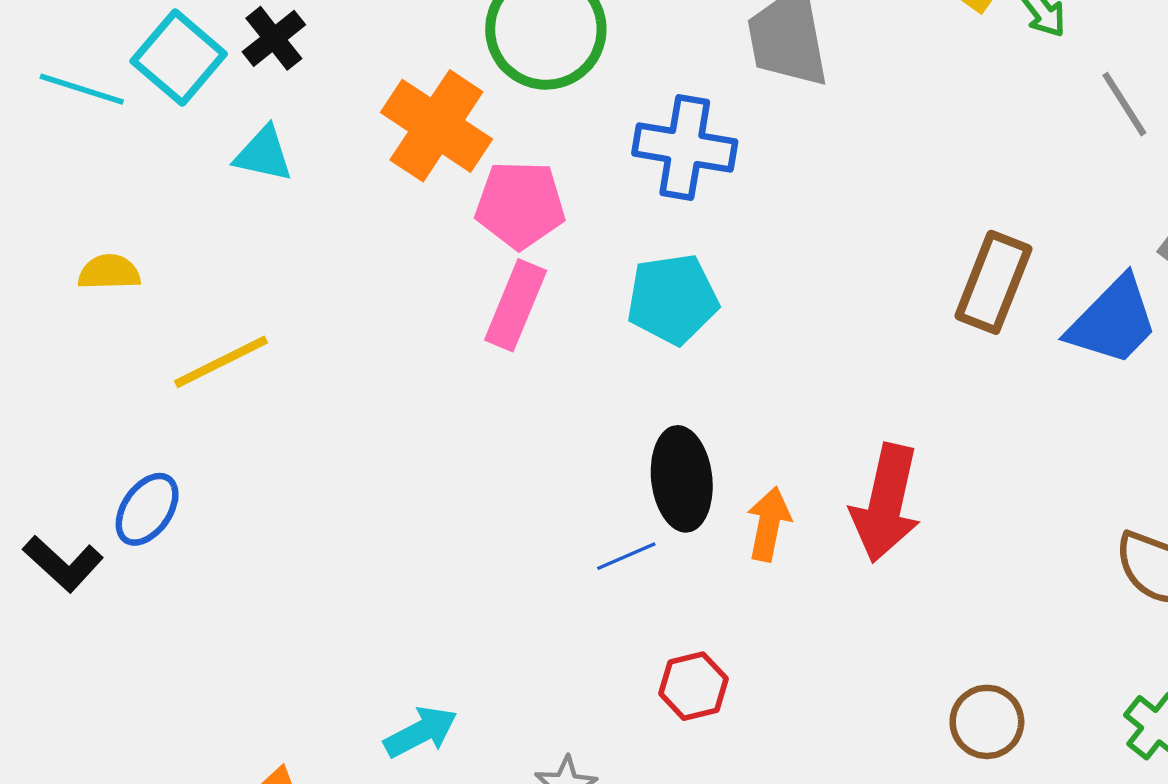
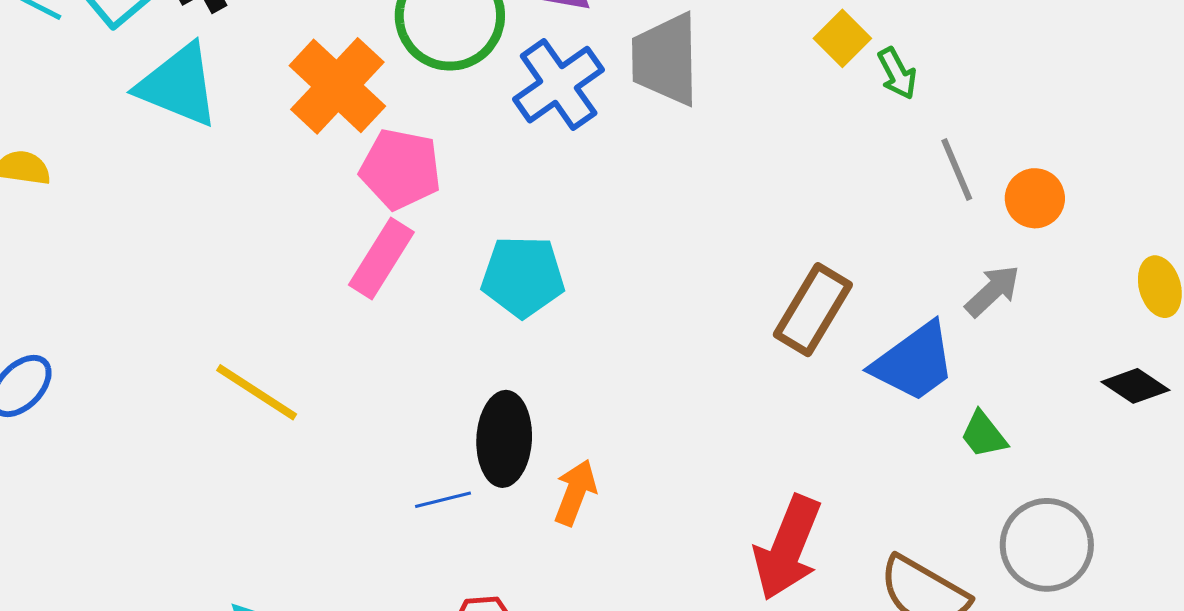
blue cross: (685, 148) -> (559, 85), moved, turned 36
cyan triangle: (264, 154) -> (178, 85), size x1.6
yellow line: (221, 362) -> (257, 392), moved, turned 50
red arrow: (886, 503) -> (788, 548), moved

